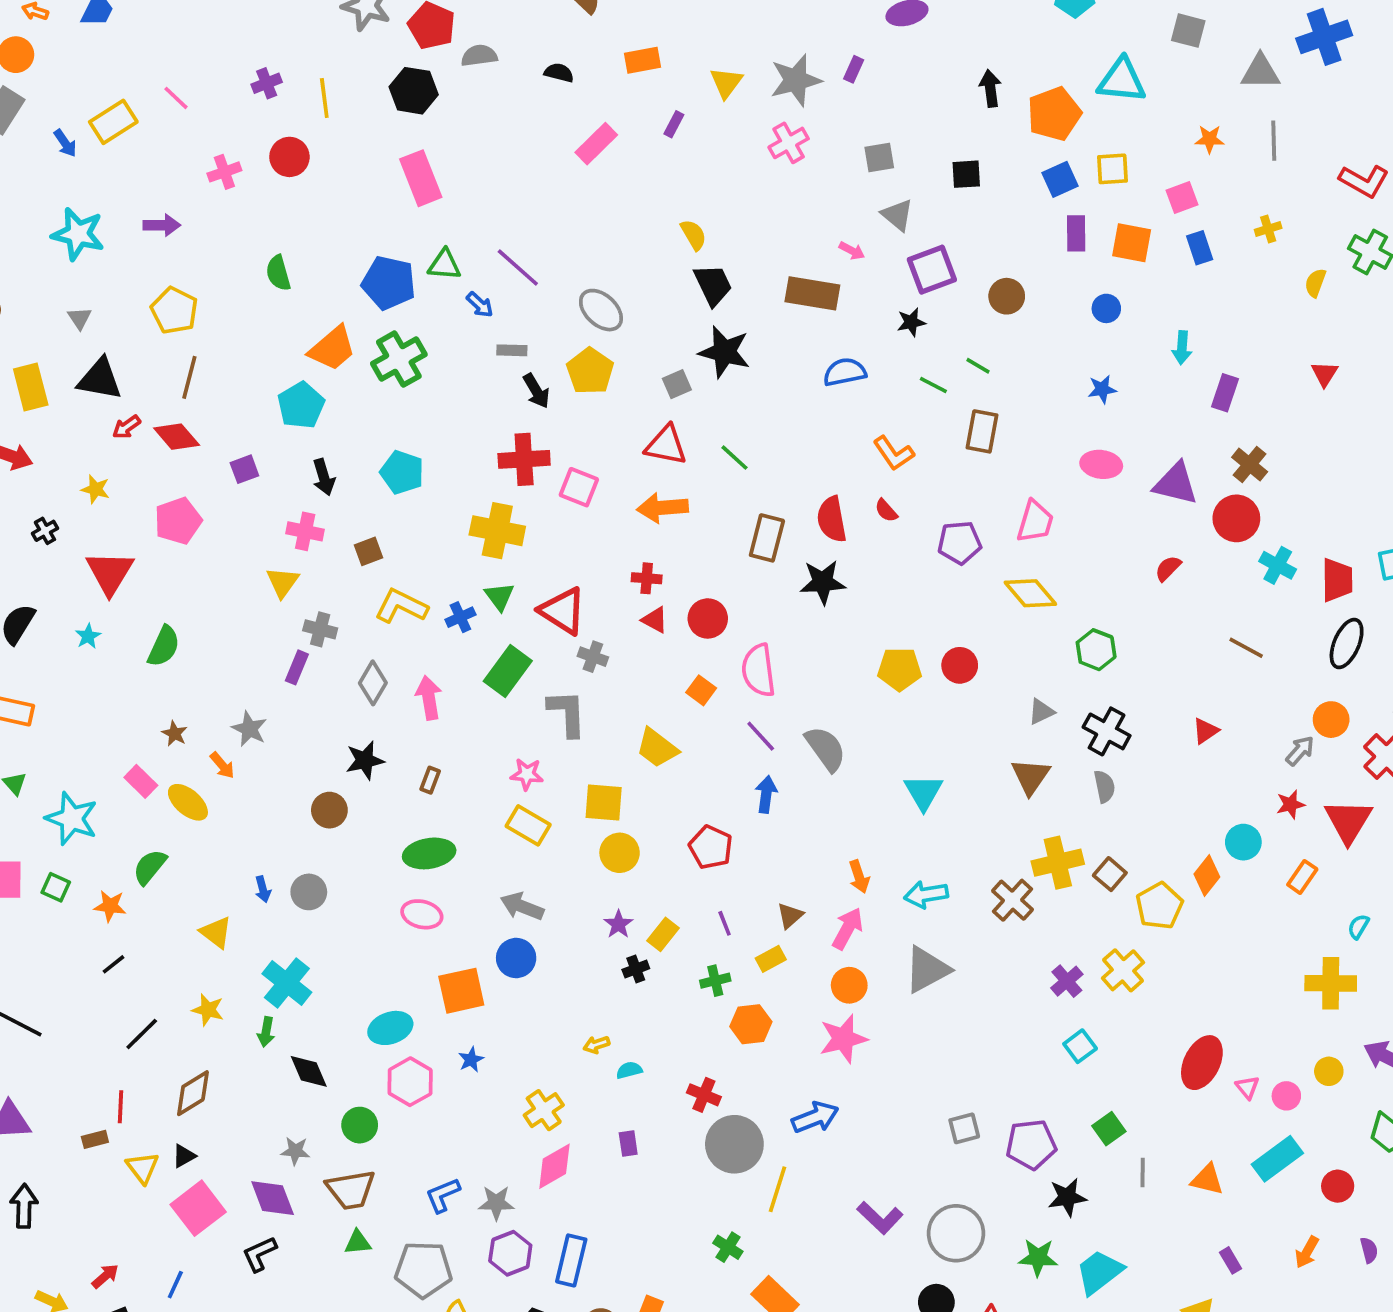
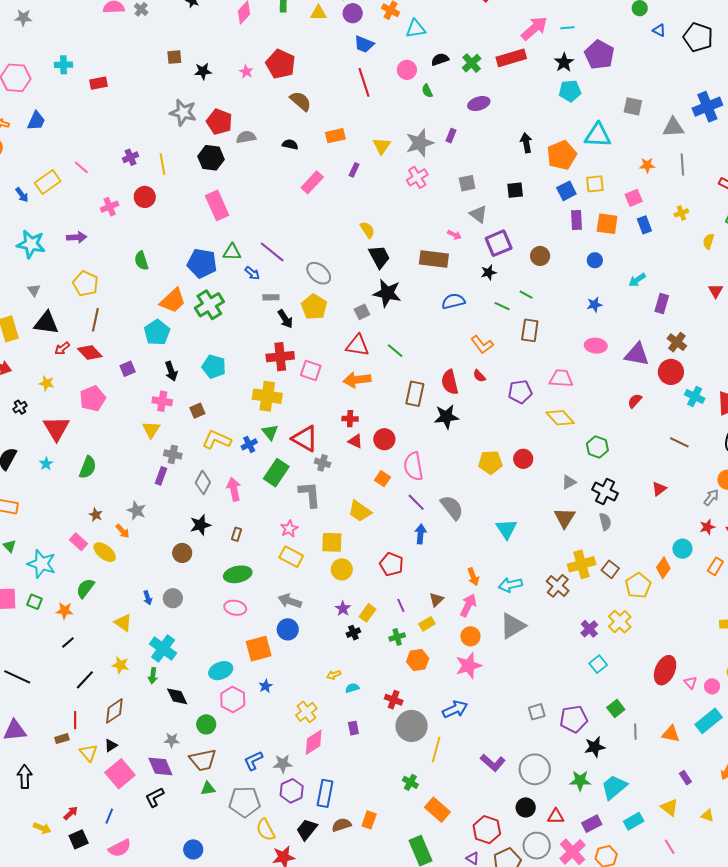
cyan arrow: (1182, 348) -> (637, 280), turned 54
pink trapezoid: (1035, 522) -> (561, 378), turned -100
pink star: (527, 774) -> (289, 529), turned -30

